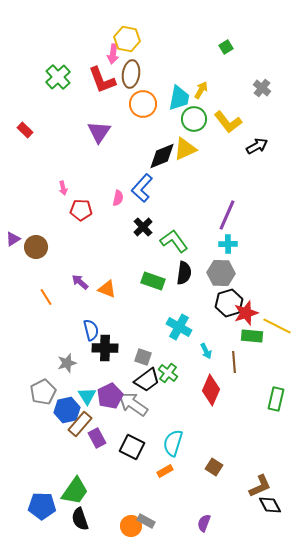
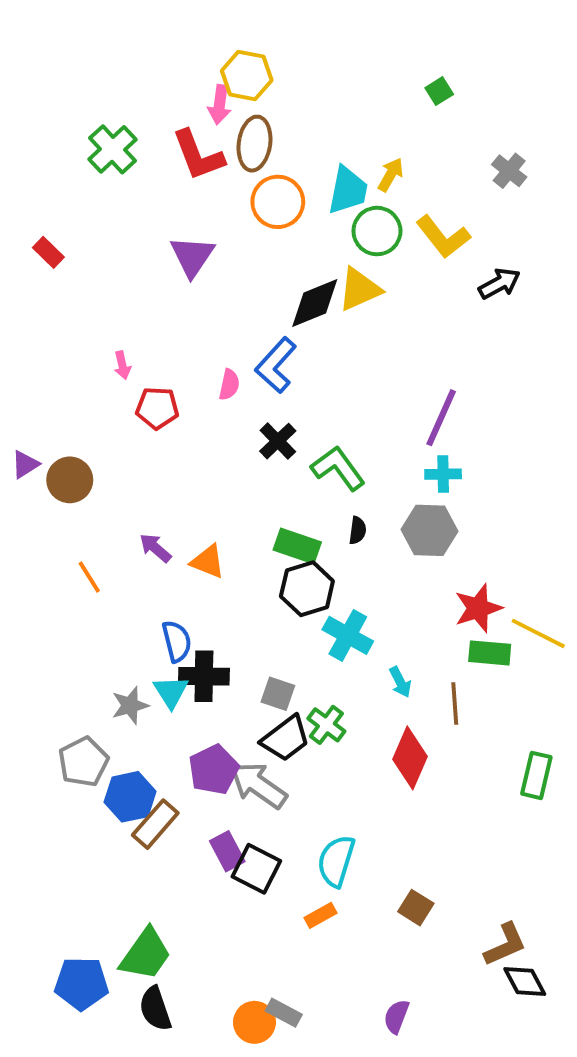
black semicircle: (184, 273) -> (358, 530), size x0.6
black hexagon: (229, 303) -> (307, 589), moved
cyan triangle: (87, 396) -> (171, 692), moved
purple rectangle: (97, 438) -> (227, 851), moved

